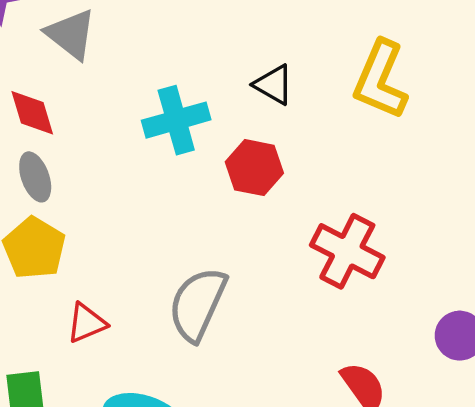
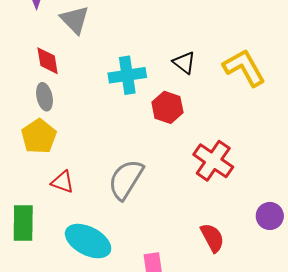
yellow L-shape: (381, 80) -> (244, 68), turned 120
red triangle: (86, 323) -> (63, 182), turned 35

